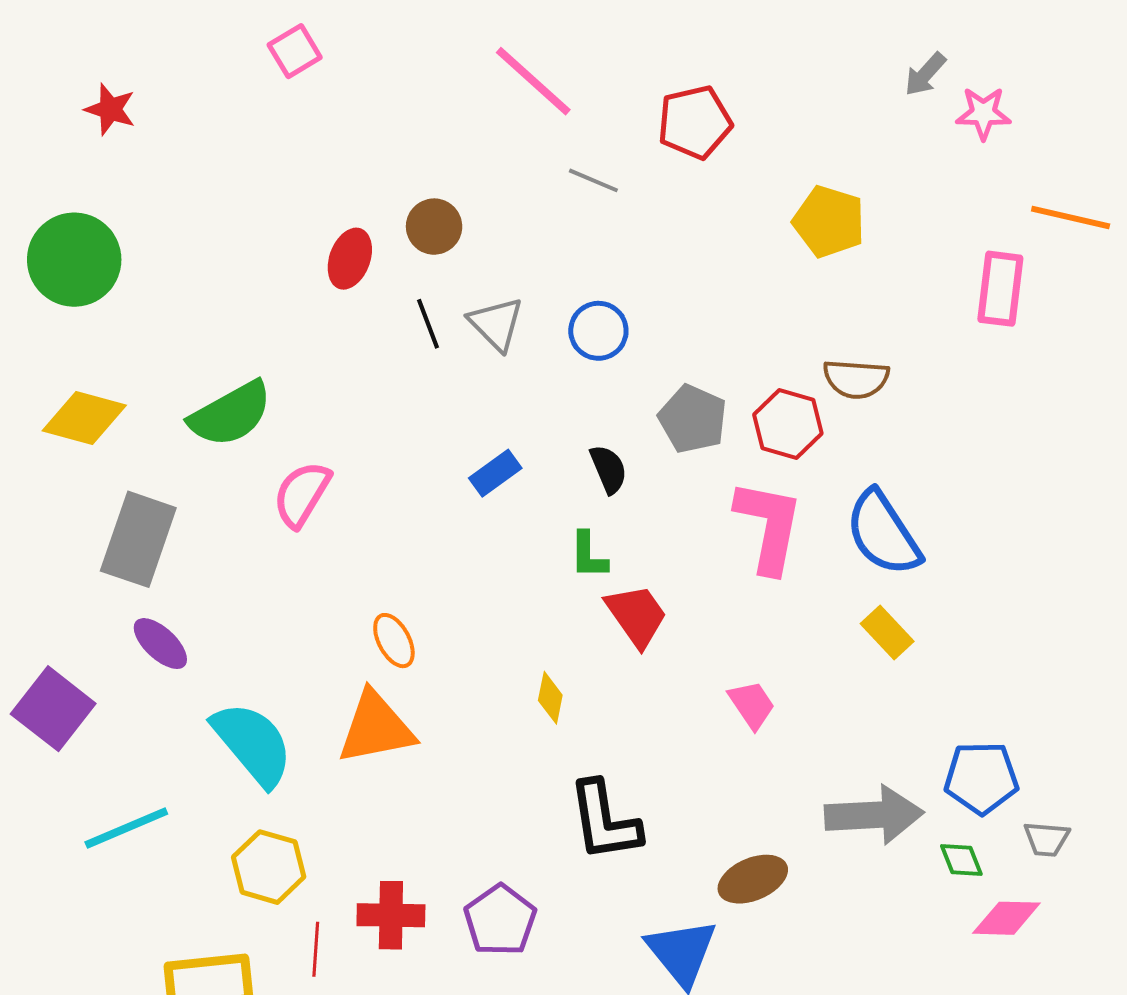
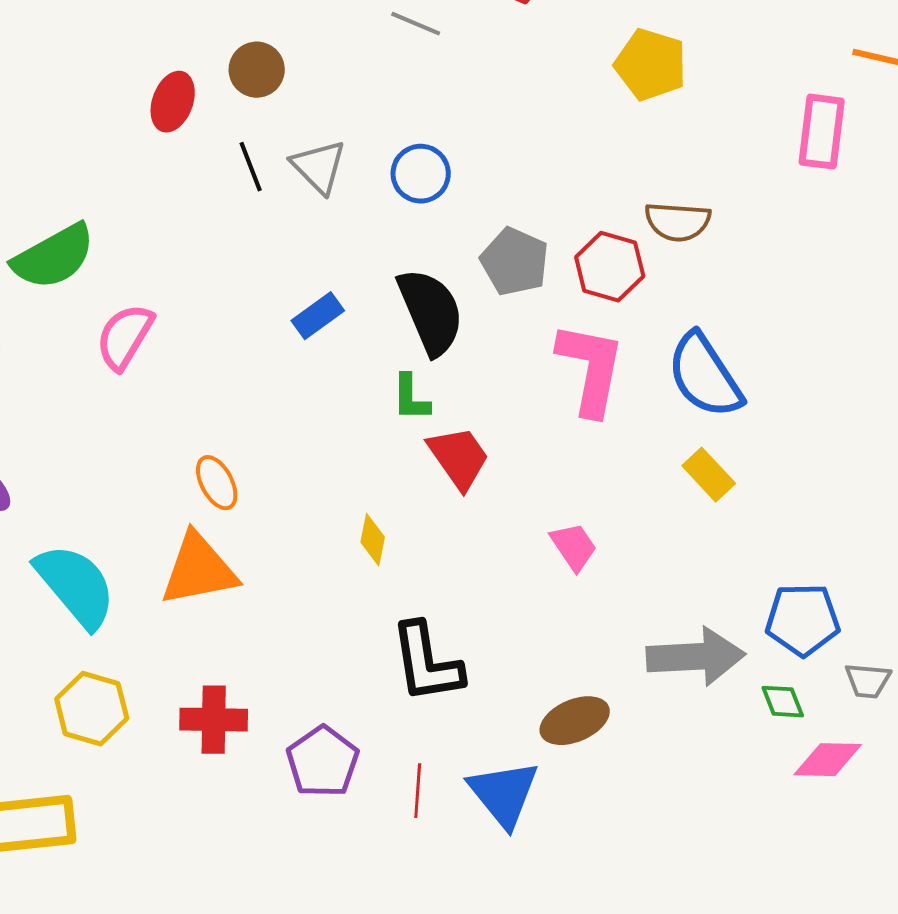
black semicircle: (608, 469) -> (431, 312), size x1.8
red cross: (391, 915) -> (214, 720), moved
red line: (316, 949) -> (418, 791), moved

